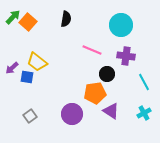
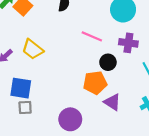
blue square: (27, 77) -> (21, 88), moved, size x1.5
purple circle: (72, 114) -> (70, 119), moved
gray square: (30, 116) -> (25, 107), turned 32

